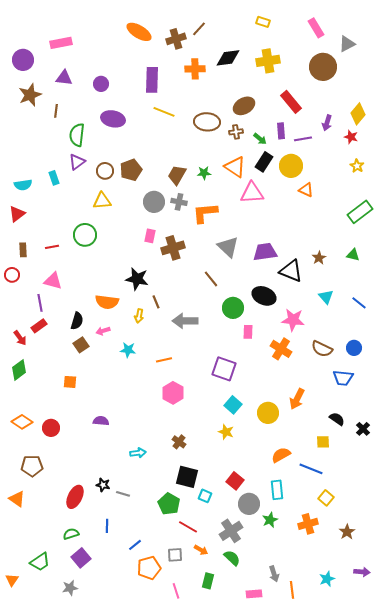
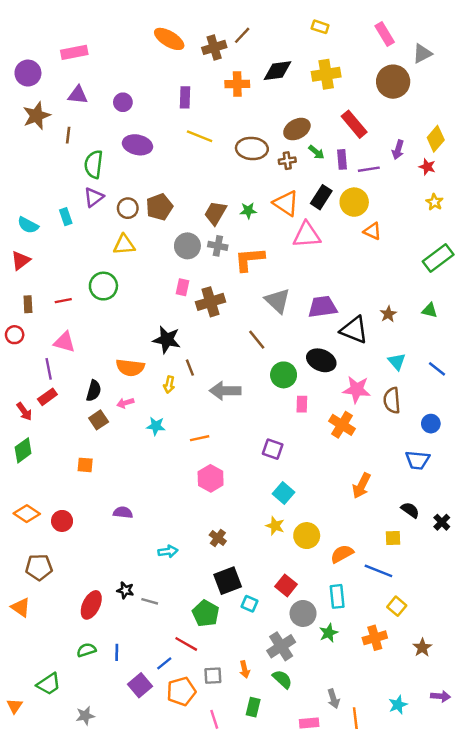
purple rectangle: (152, 80) -> (185, 97), size x0.7
green arrow: (260, 139) -> (316, 152), moved
cyan semicircle: (23, 185) -> (28, 225), turned 36
brown semicircle: (322, 349) -> (392, 400), moved, turned 60
purple square: (224, 369) -> (273, 449), size x0.7
yellow circle: (268, 413) -> (307, 536), moved
black square: (187, 477) -> (228, 581), turned -35
blue line: (107, 526) -> (117, 652), moved
red line: (188, 527) -> (186, 644), moved
orange arrow: (201, 550) -> (245, 669), turned 48
purple square: (81, 558) -> (140, 685), moved

